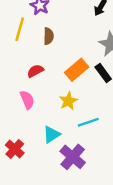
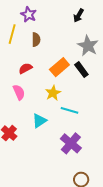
cyan line: (88, 122) -> (70, 110), turned 36
purple cross: (73, 157) -> (71, 143), moved

